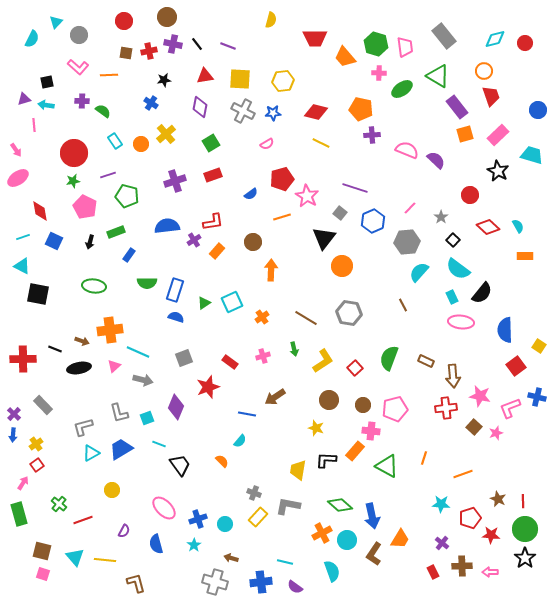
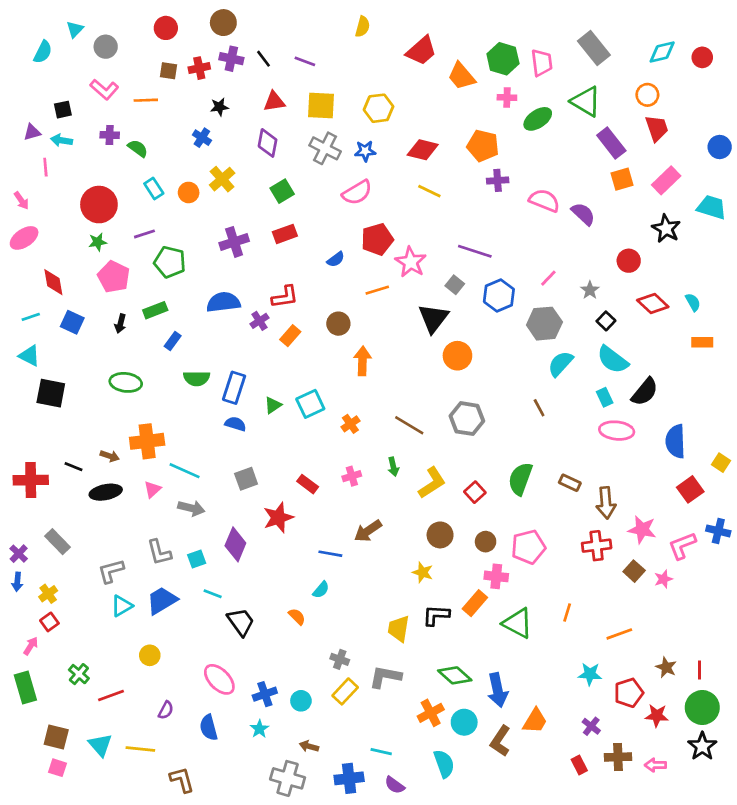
red trapezoid: (315, 38) -> (421, 51), turned -40
pink semicircle: (267, 144) -> (357, 192), size x1.6

